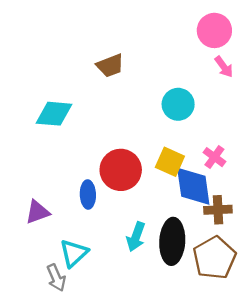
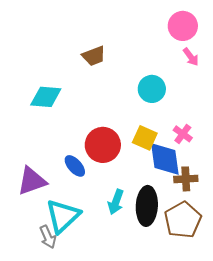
blue ellipse: (88, 195) -> (75, 166), turned -40
purple triangle: (37, 212) -> (32, 181), size x1.4
cyan triangle: (74, 253) -> (63, 216), size x1.4

